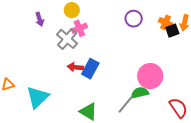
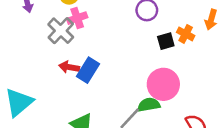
orange cross: (166, 22) -> (186, 34), moved
black square: (172, 31) -> (166, 41), moved

